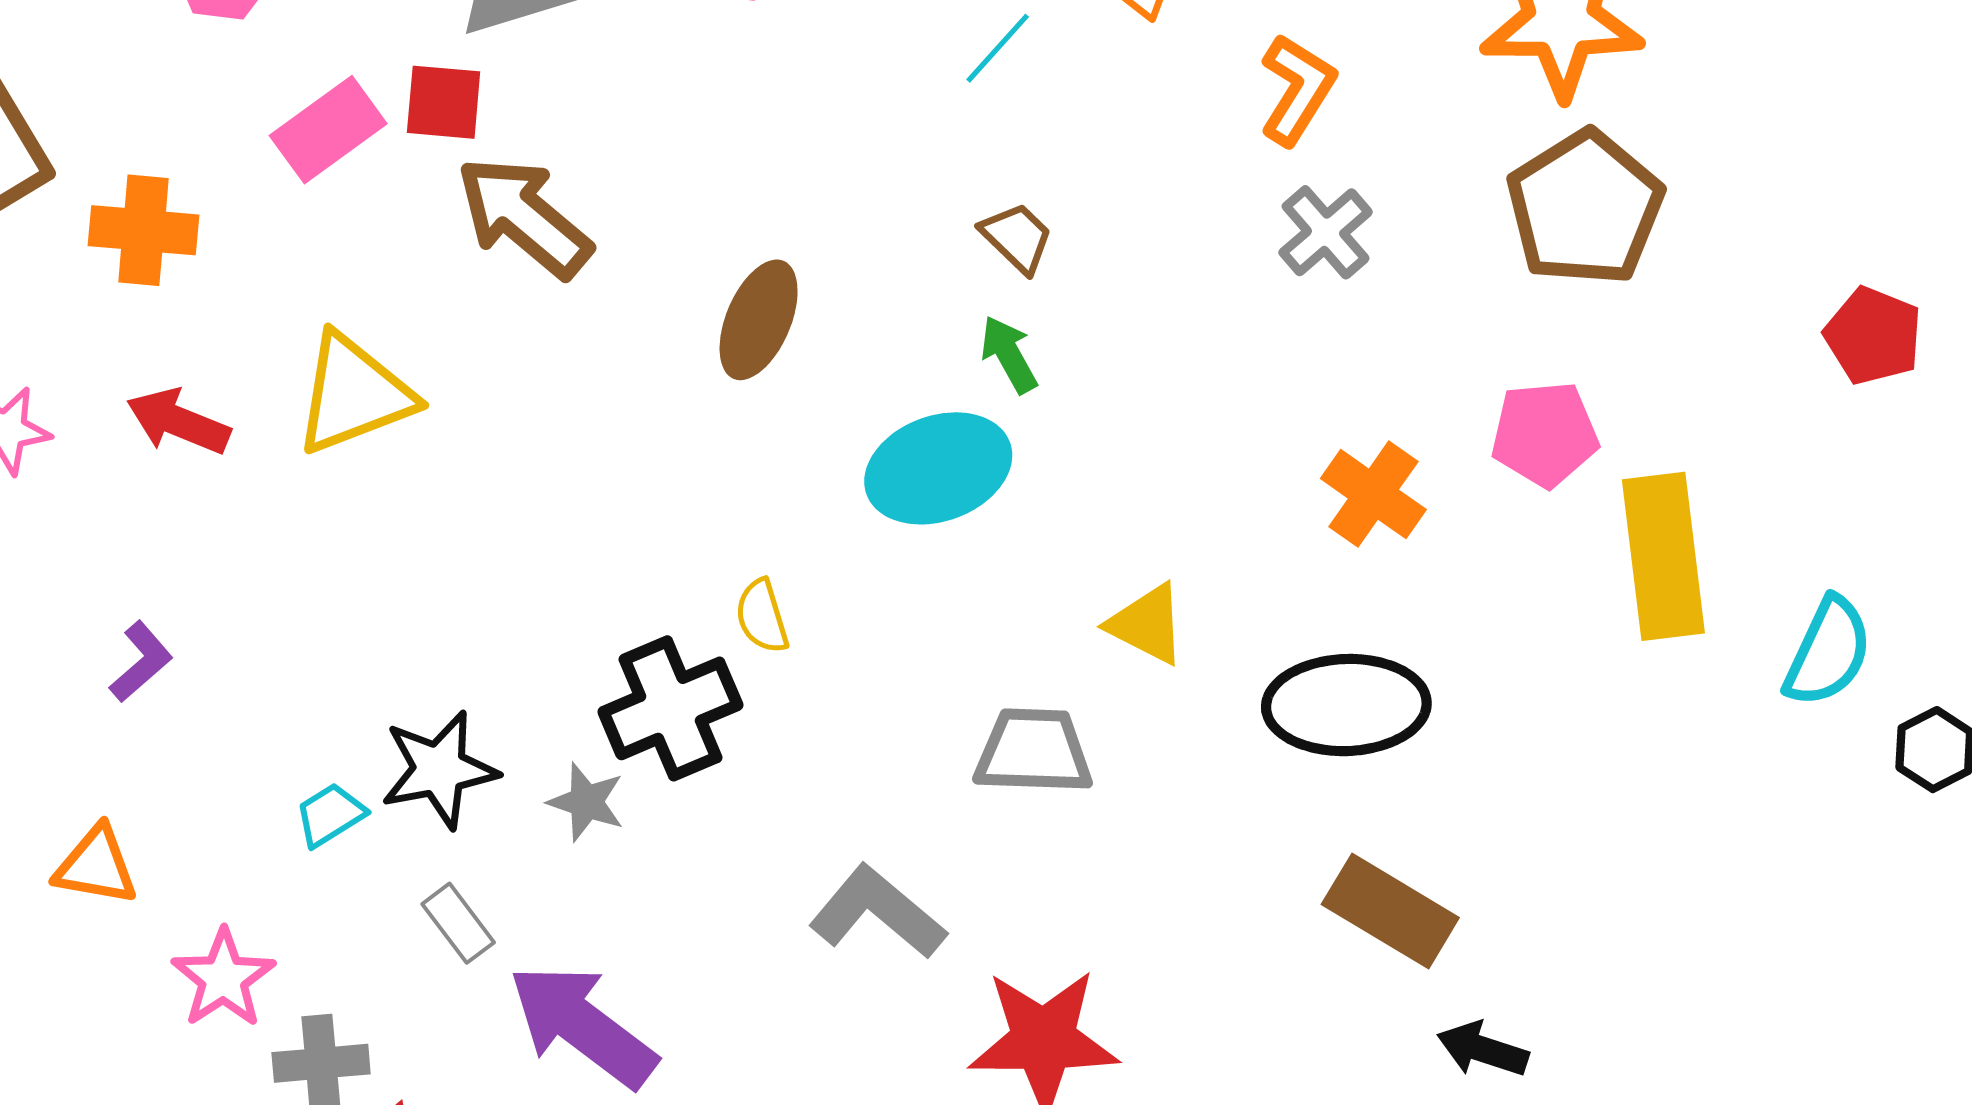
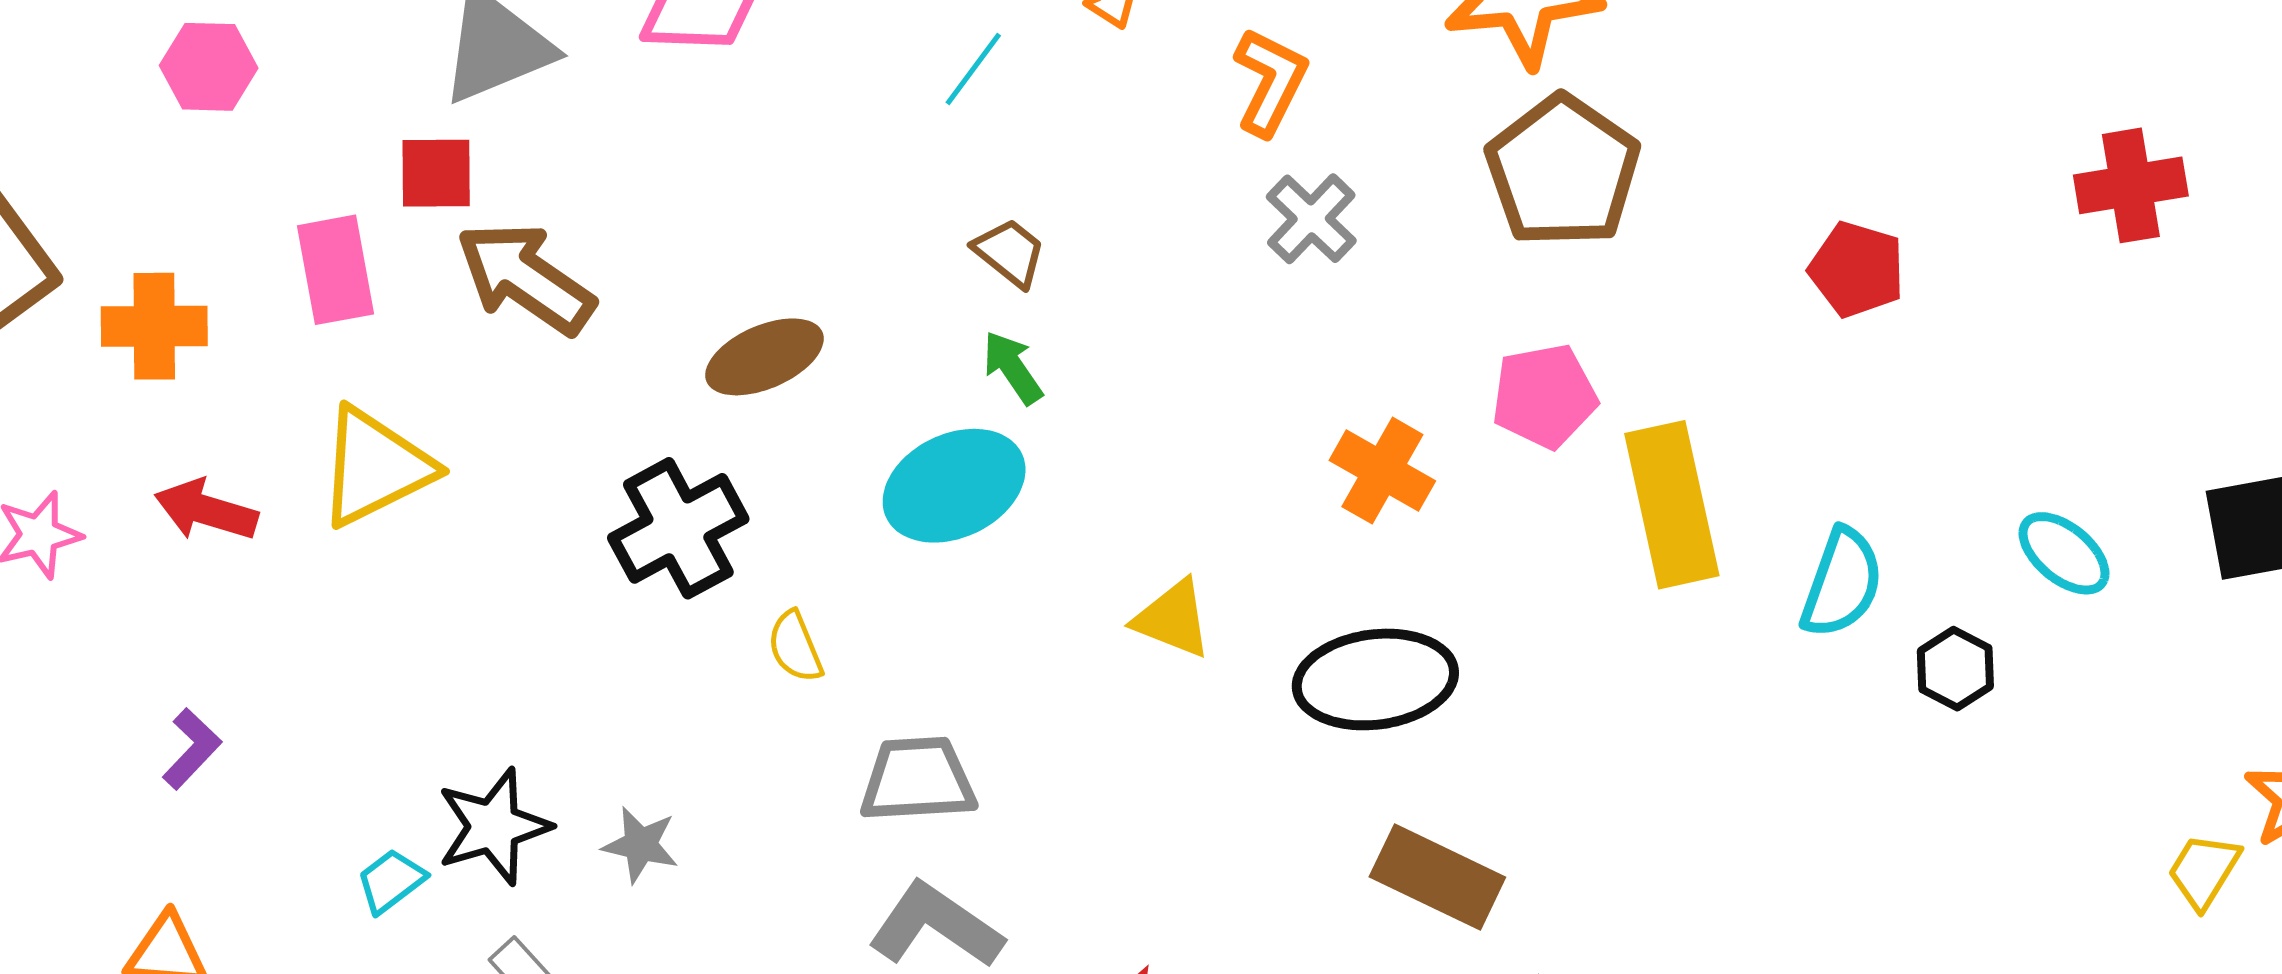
pink rectangle: (328, 130) -> (335, 270), moved, turned -59
brown ellipse: (759, 320) -> (764, 357), turned 49
black cross: (670, 708) -> (678, 528), moved
gray trapezoid: (1033, 751) -> (918, 780), moved

